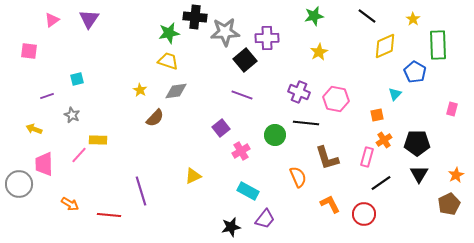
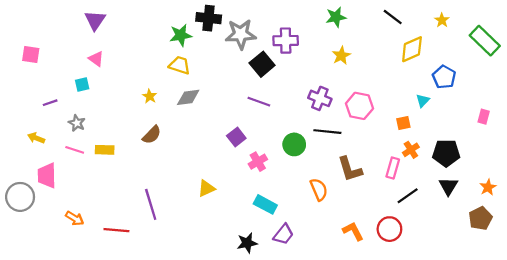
pink triangle: (52, 20) -> (96, 59), moved, turned -49
green rectangle: (438, 45) -> (485, 41), moved, turned -44
brown semicircle: (155, 118) -> (152, 135), moved
pink line: (79, 155) -> (75, 150), moved, turned 66
orange L-shape: (330, 204) -> (353, 231), moved

